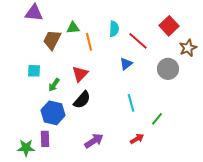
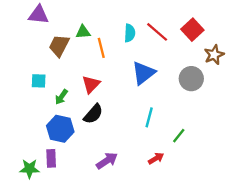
red line: (138, 41) -> (157, 32), moved
blue triangle: (126, 64) -> (143, 73), size x1.6
cyan line: (131, 103) -> (149, 117), turned 30

